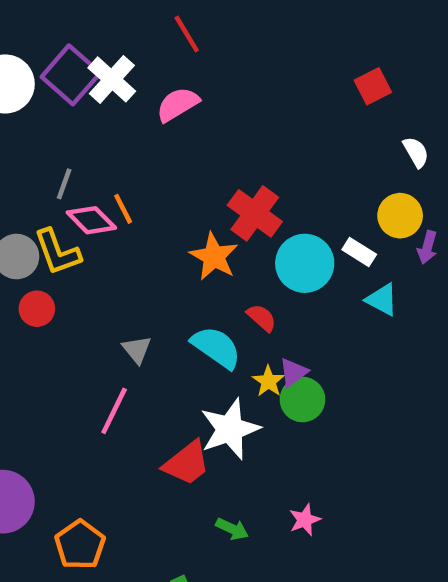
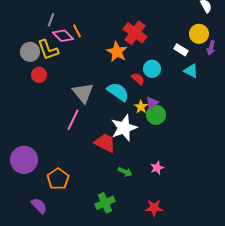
cyan circle: (305, 263) -> (152, 69), moved, size x0.7
gray triangle: (137, 350) -> (83, 93), size x1.6
red trapezoid: (187, 463) -> (105, 143), turned -115

